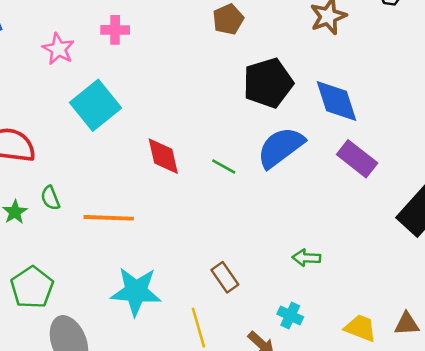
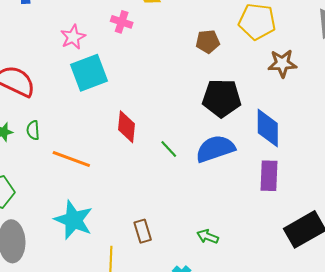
pink star: (58, 49) -> (73, 37), moved
purple rectangle: (357, 159) -> (269, 176), turned 36

